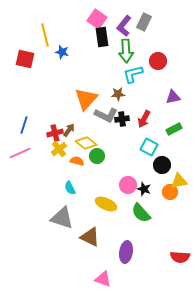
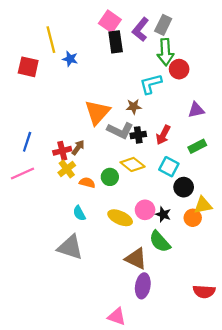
green arrow: (126, 51) -> (165, 52), moved
yellow diamond: (86, 143) -> (133, 164), moved
yellow ellipse: (106, 204) -> (120, 218), moved
brown triangle: (90, 237) -> (136, 259), moved

